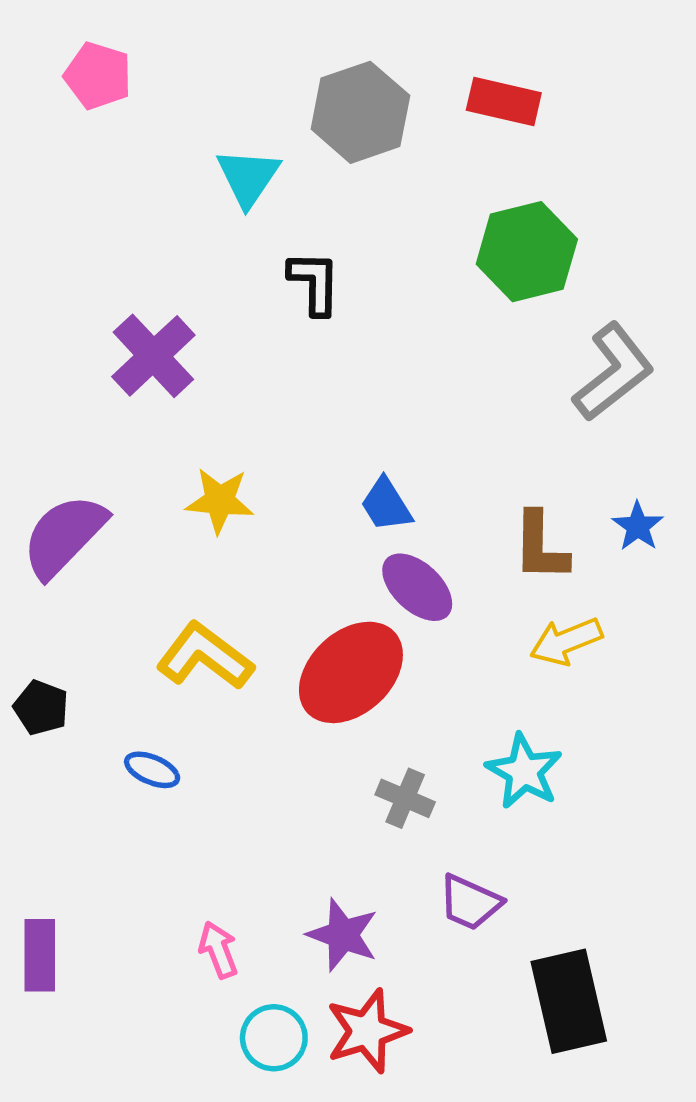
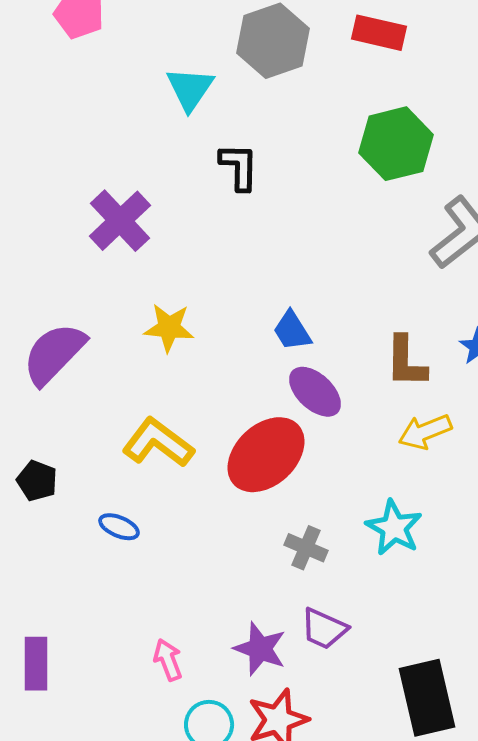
purple trapezoid: (470, 902) -> (324, 629), moved

